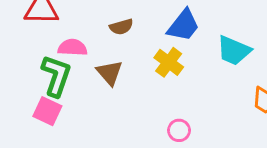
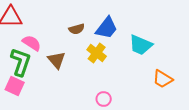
brown semicircle: (121, 27) -> (77, 29), moved
pink semicircle: (72, 48) -> (32, 43), turned 30

